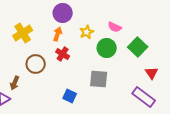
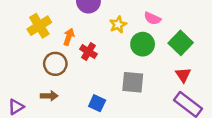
orange arrow: (58, 34) -> (69, 37), moved
red triangle: (152, 73) -> (183, 75), moved
brown arrow: (15, 83) -> (49, 96), moved, turned -112

